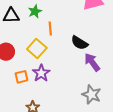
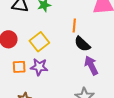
orange line: (50, 29) -> (74, 25), moved
purple star: (41, 73) -> (39, 67), turned 30

